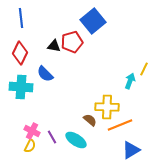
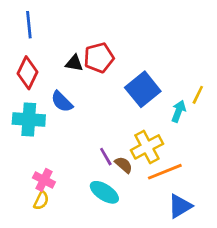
blue square: (93, 21) -> (143, 89), moved
yellow cross: (107, 107) -> (147, 147), turned -30
purple line: (52, 137) -> (106, 157), moved

